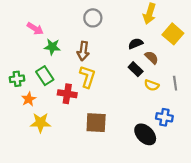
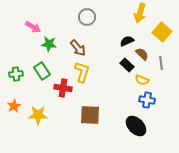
brown arrow: (83, 51) -> (78, 48), turned -48
gray line: (175, 83) -> (161, 63), moved
orange star: (29, 99) -> (14, 106), moved
blue cross: (164, 117) -> (147, 100), moved

